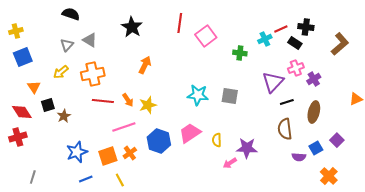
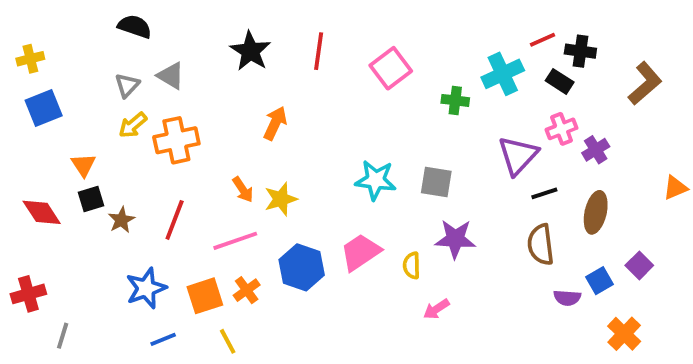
red line: (180, 23) -> (319, 51), moved
red line: (281, 29) -> (543, 40), moved
cyan cross: (265, 39) -> (503, 74), size x1.5
yellow arrow: (61, 72) -> (133, 125), moved
orange triangle: (34, 87) -> (83, 165), moved
red line: (103, 101) -> (175, 220), moved, turned -75
red cross: (18, 137) -> (28, 294), moved
purple star: (247, 148) -> (455, 239), moved

